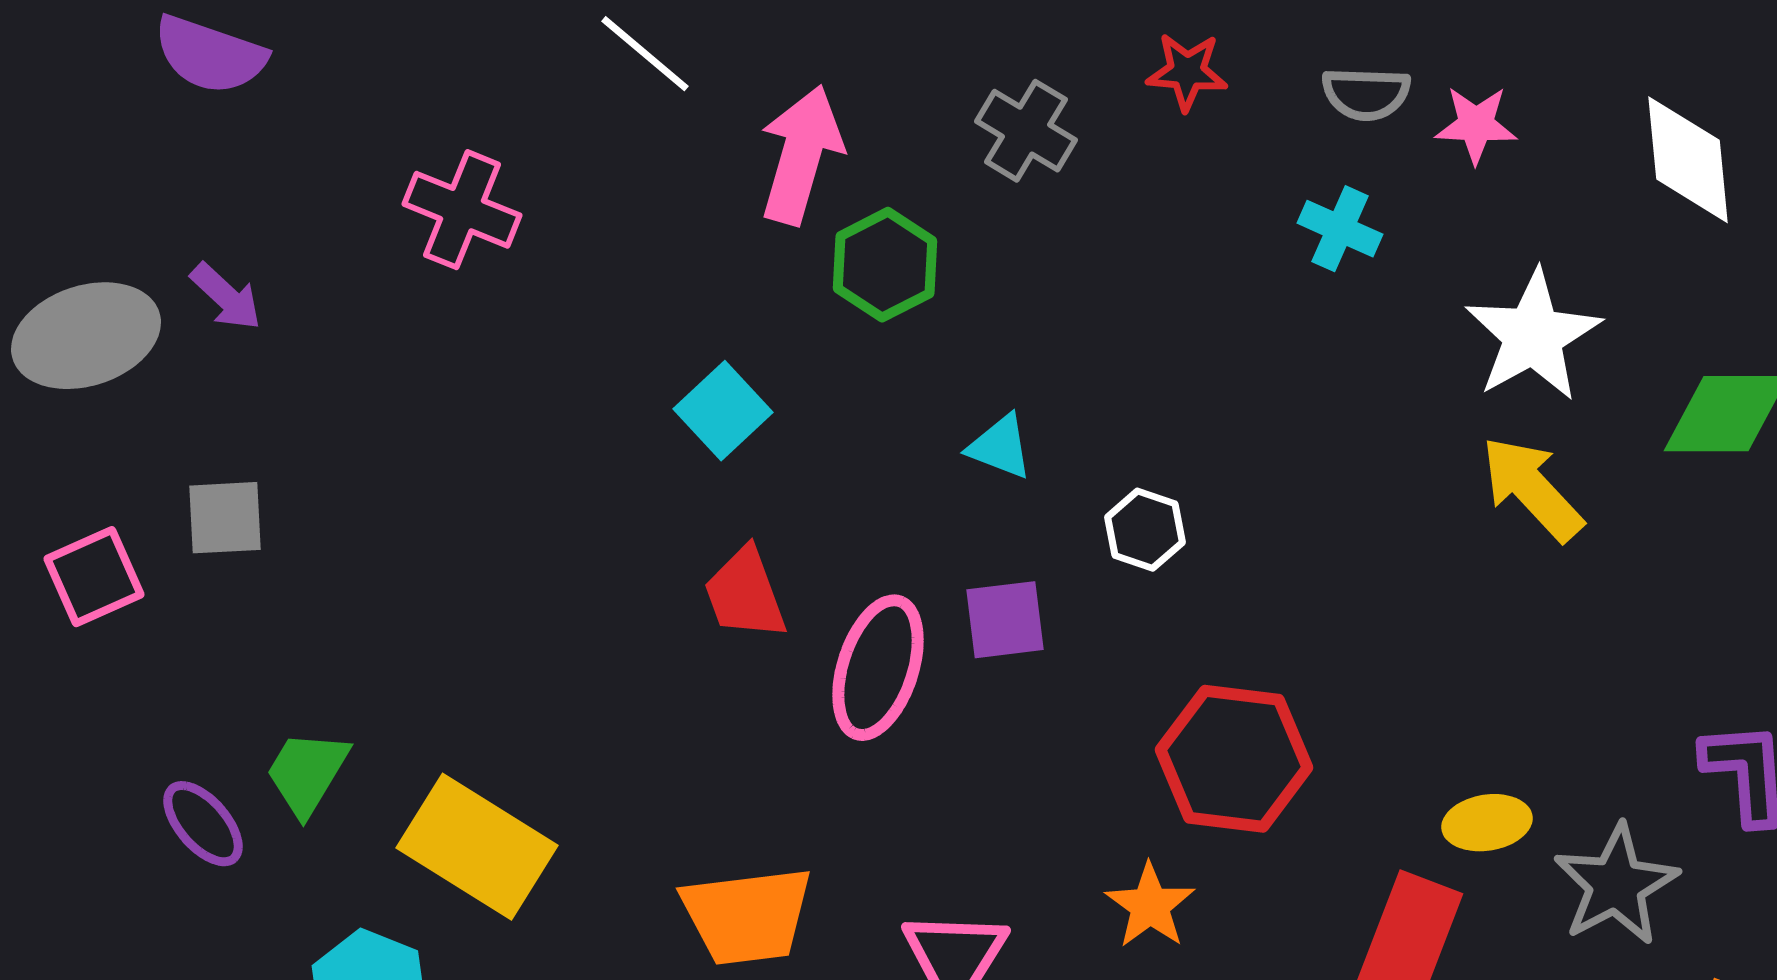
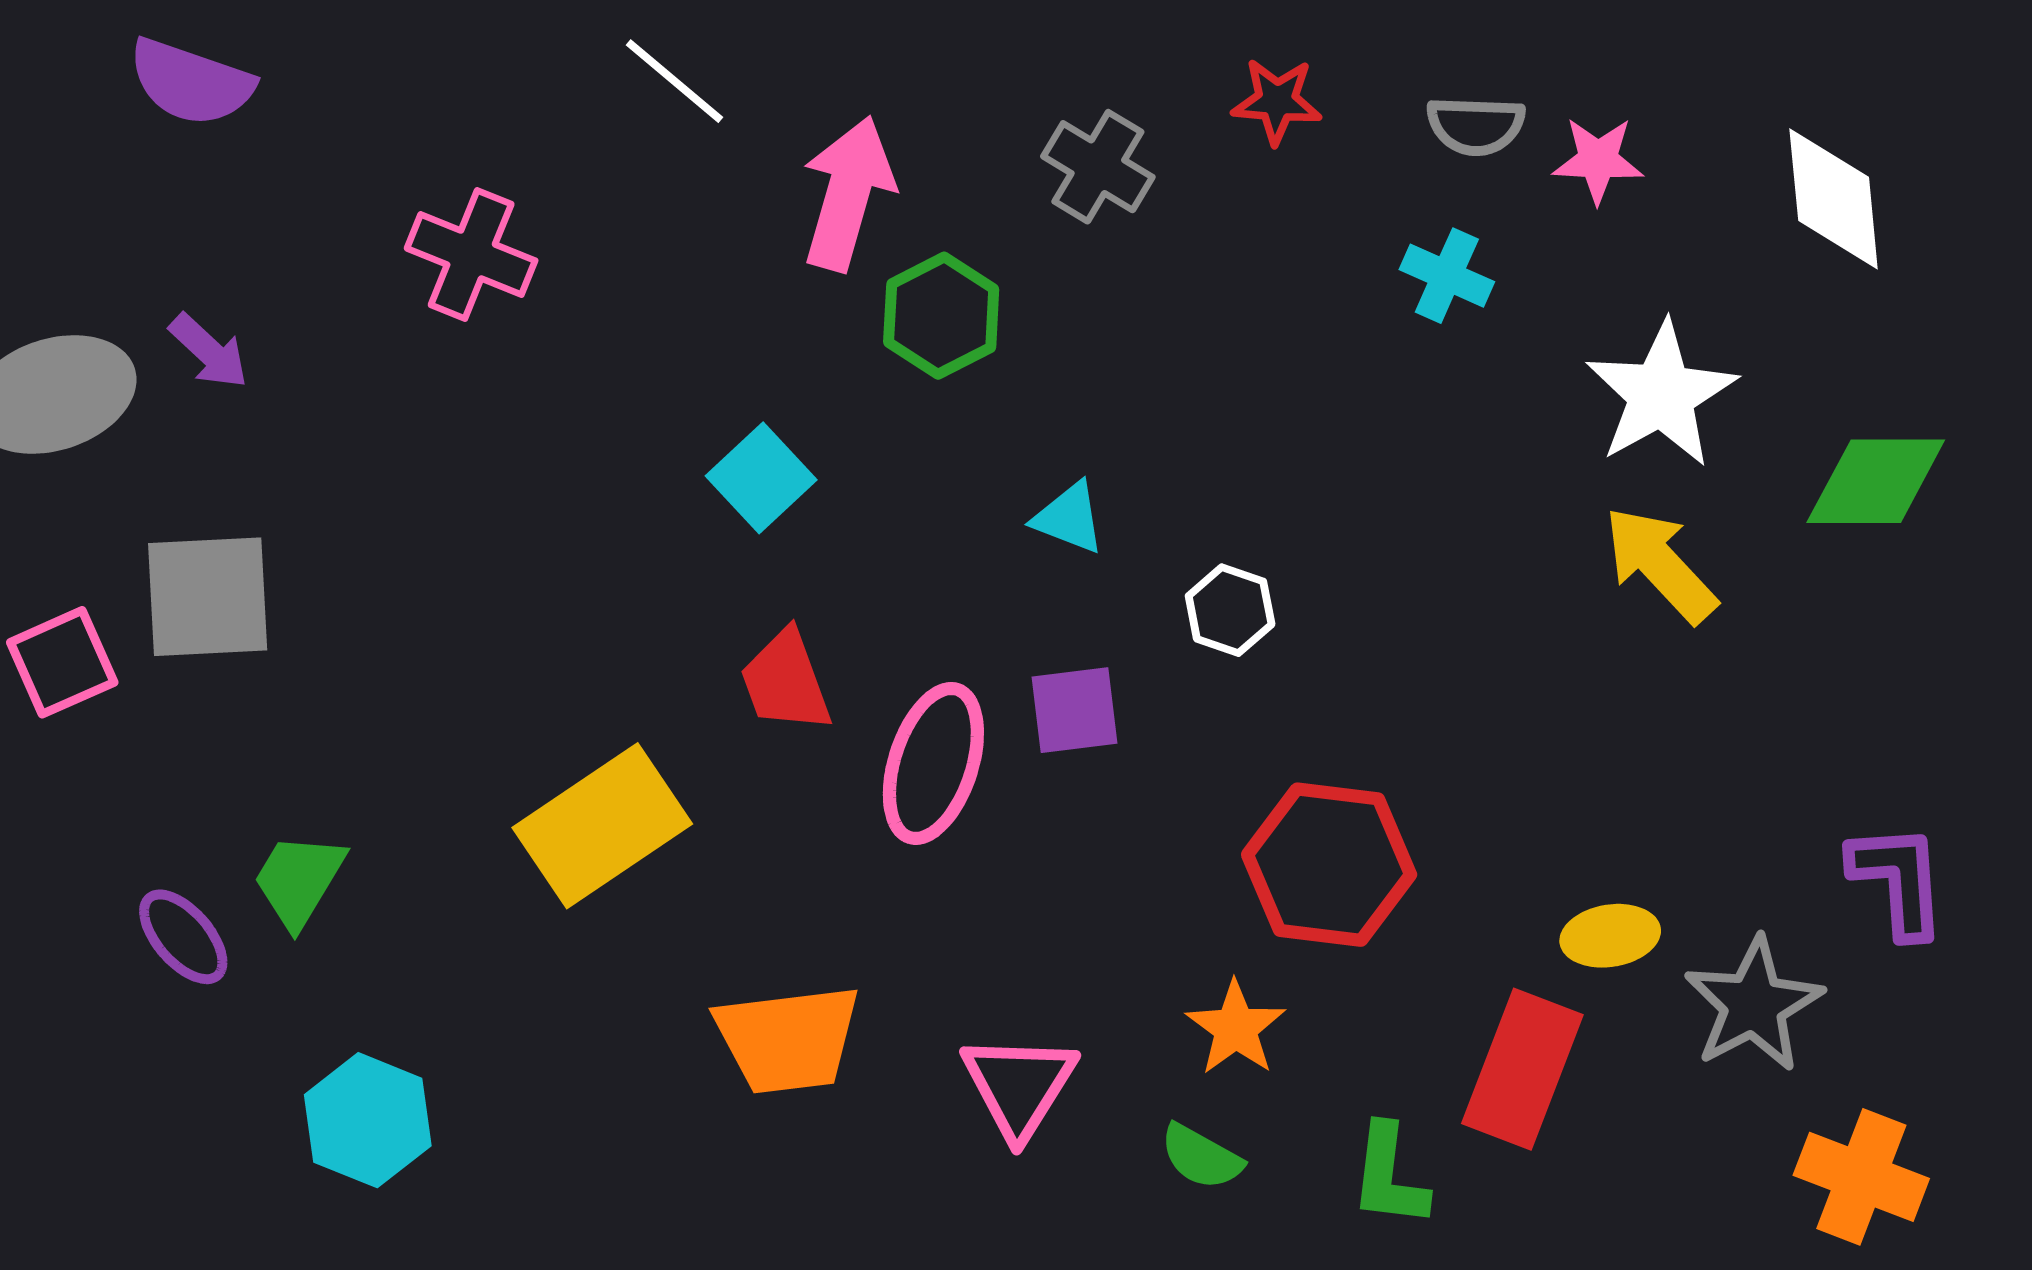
gray square: (225, 518) -> (208, 597), size x1.5
yellow rectangle: (477, 847) -> (602, 826), moved, turned -66

